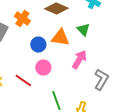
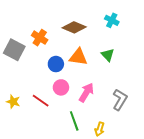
green triangle: (83, 30) -> (108, 55), moved
pink arrow: (79, 60) -> (86, 92), moved

